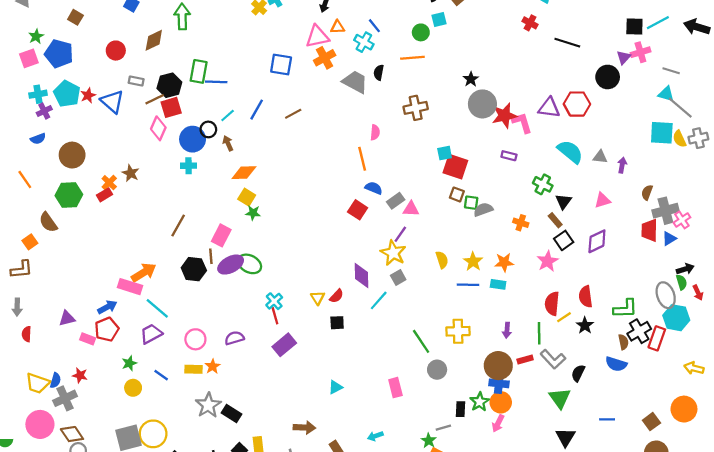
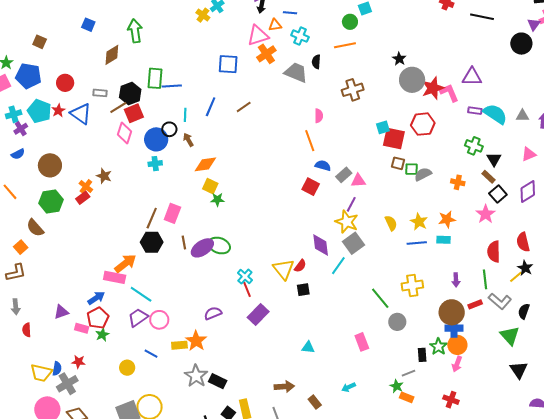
blue line: (374, 26) -> (290, 13), moved, turned -40
red circle: (116, 51) -> (65, 83), moved
red hexagon: (577, 104) -> (423, 124), moved
cyan line: (228, 115) -> (185, 115), turned -40
purple rectangle: (509, 156) -> (475, 111), moved
pink rectangle: (221, 235) -> (172, 213), moved
black hexagon: (194, 269) -> (152, 242), moved
gray square: (398, 278) -> (354, 243), size x1.5
yellow triangle: (318, 298) -> (283, 269), size x1.6
yellow line: (564, 317) -> (516, 277), moved
pink circle: (195, 339) -> (159, 320), moved
green star: (129, 363) -> (102, 335), moved
orange star: (213, 366) -> (196, 341), size x1.5
cyan triangle: (335, 387) -> (308, 347), turned 40

